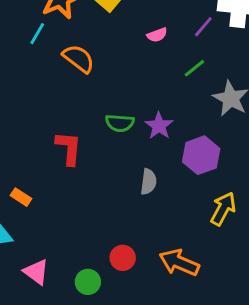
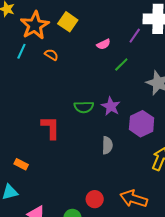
orange semicircle: (78, 58) -> (51, 55), moved, size x0.6
green line: (194, 68) -> (121, 64), moved

